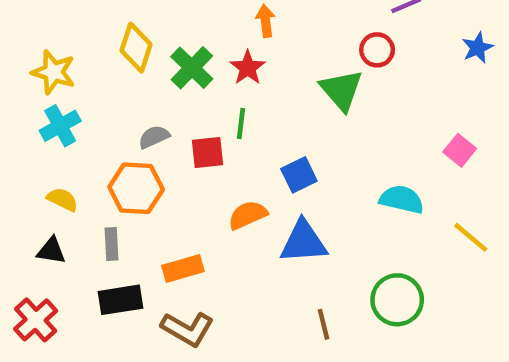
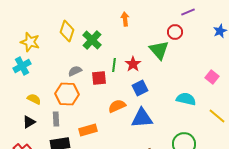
red star: (248, 68) -> (133, 64), moved
cyan cross: (60, 126) -> (22, 66), moved
black triangle: (51, 251) -> (29, 122), turned -40

